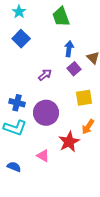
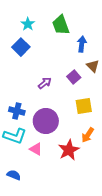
cyan star: (19, 12) -> (28, 24), moved
blue arrow: (69, 49) -> (82, 44), moved
pink triangle: (43, 156) -> (36, 149), moved

